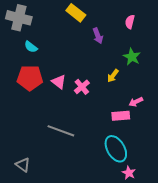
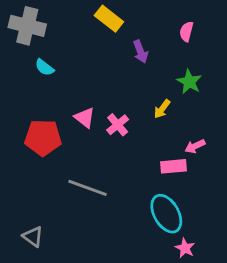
red pentagon: (30, 78) -> (43, 138), moved

